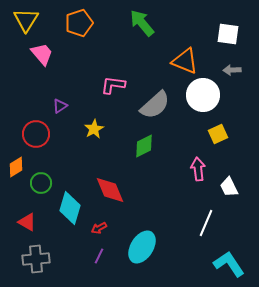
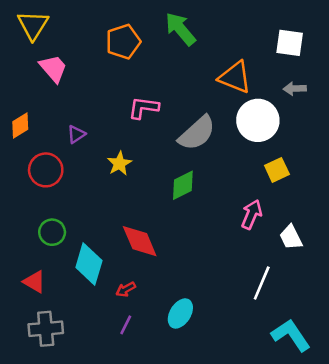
orange pentagon: (79, 23) -> (123, 42), moved
orange diamond: (16, 167) -> (20, 125), moved
pink arrow: (198, 169) -> (252, 214), turned 30
cyan ellipse: (142, 247) -> (180, 313), size x0.7

